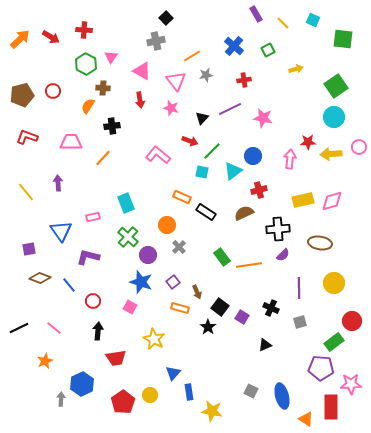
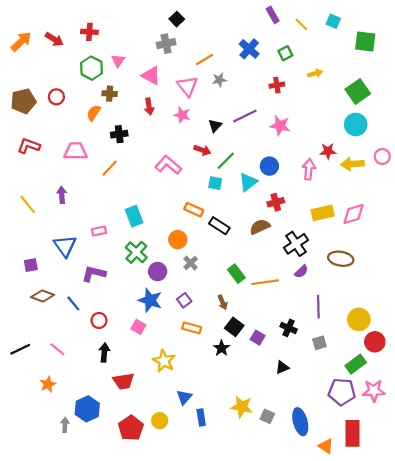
red cross: (244, 80) -> (277, 85), moved
black cross: (278, 229) -> (296, 244), turned -30
yellow circle: (334, 283) -> (359, 319), moved
brown arrow: (197, 292) -> (223, 302), moved
pink star: (351, 384) -> (374, 391), moved
yellow star: (212, 411) -> (242, 407), moved

